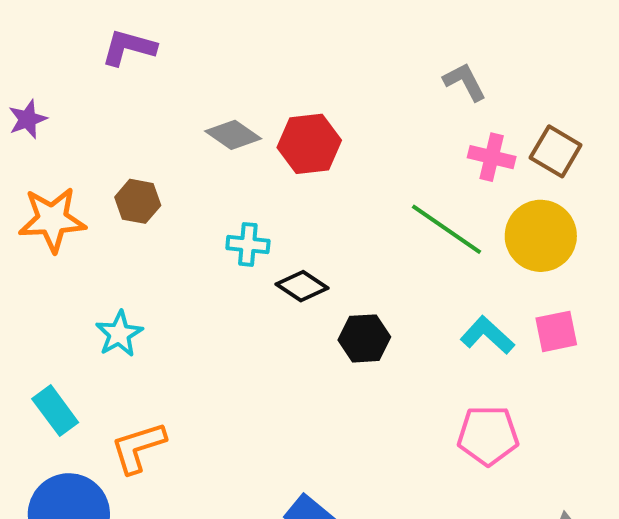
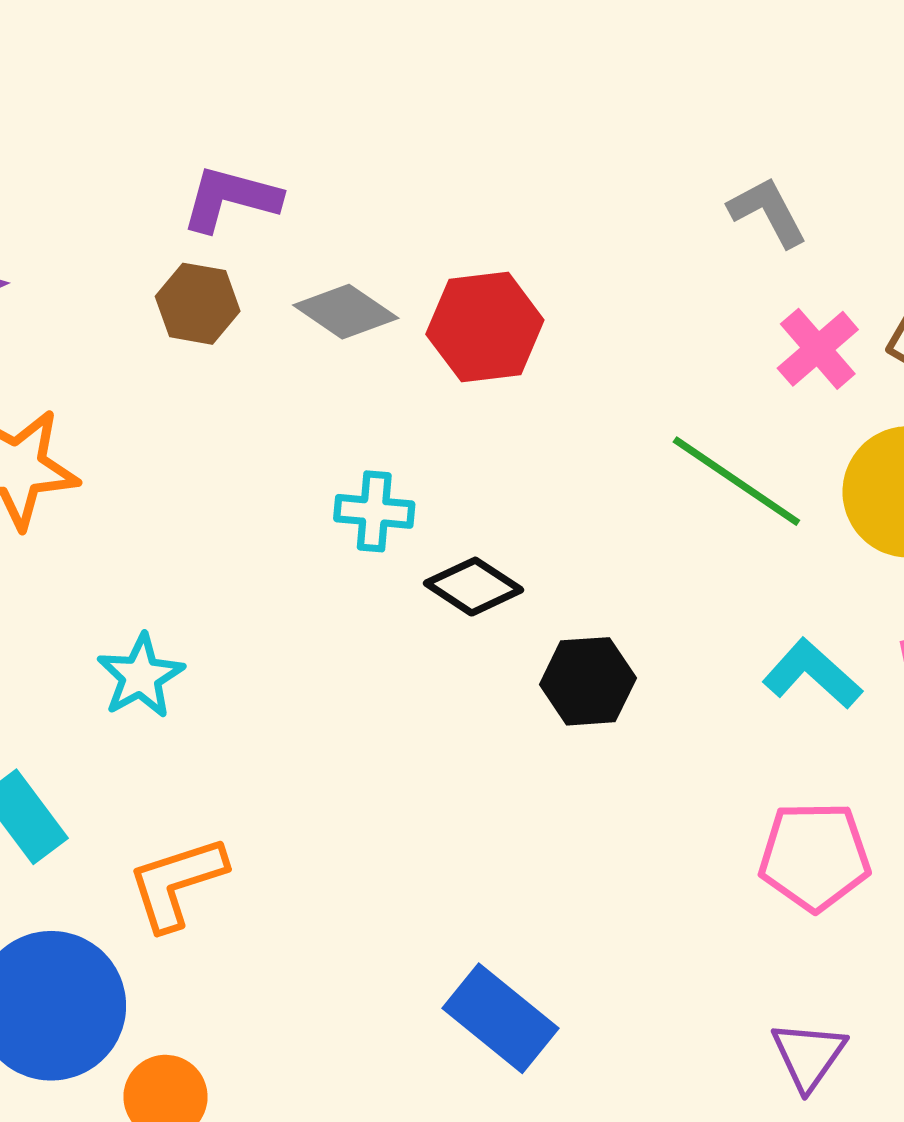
purple L-shape: (129, 48) -> (231, 199), moved
pink cross: (492, 157) -> (818, 349), turned 36
brown hexagon: (138, 201) -> (198, 304), moved

